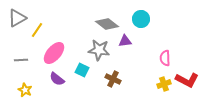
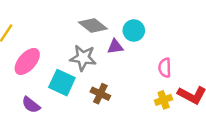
cyan circle: (141, 19) -> (134, 31), moved
cyan square: (82, 70) -> (62, 83), size x1.5
purple semicircle: (57, 79) -> (31, 105), moved

